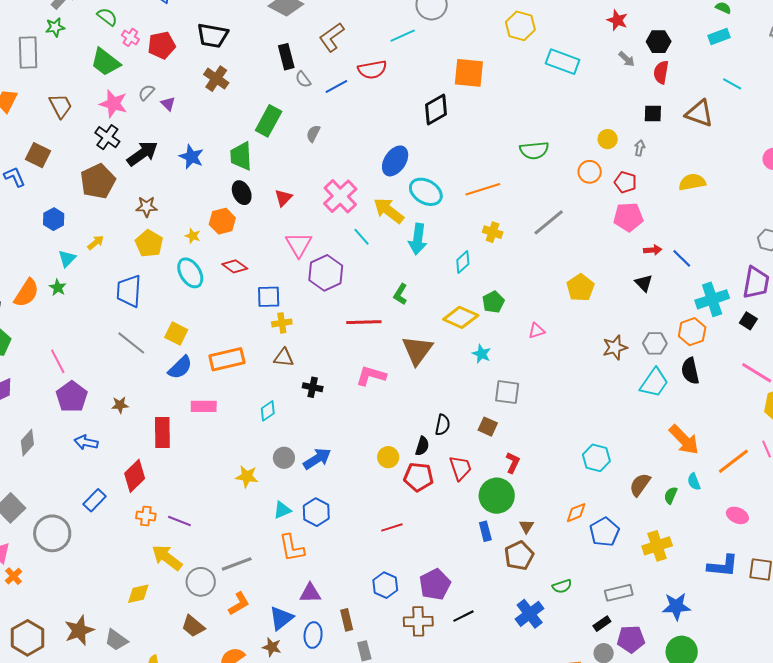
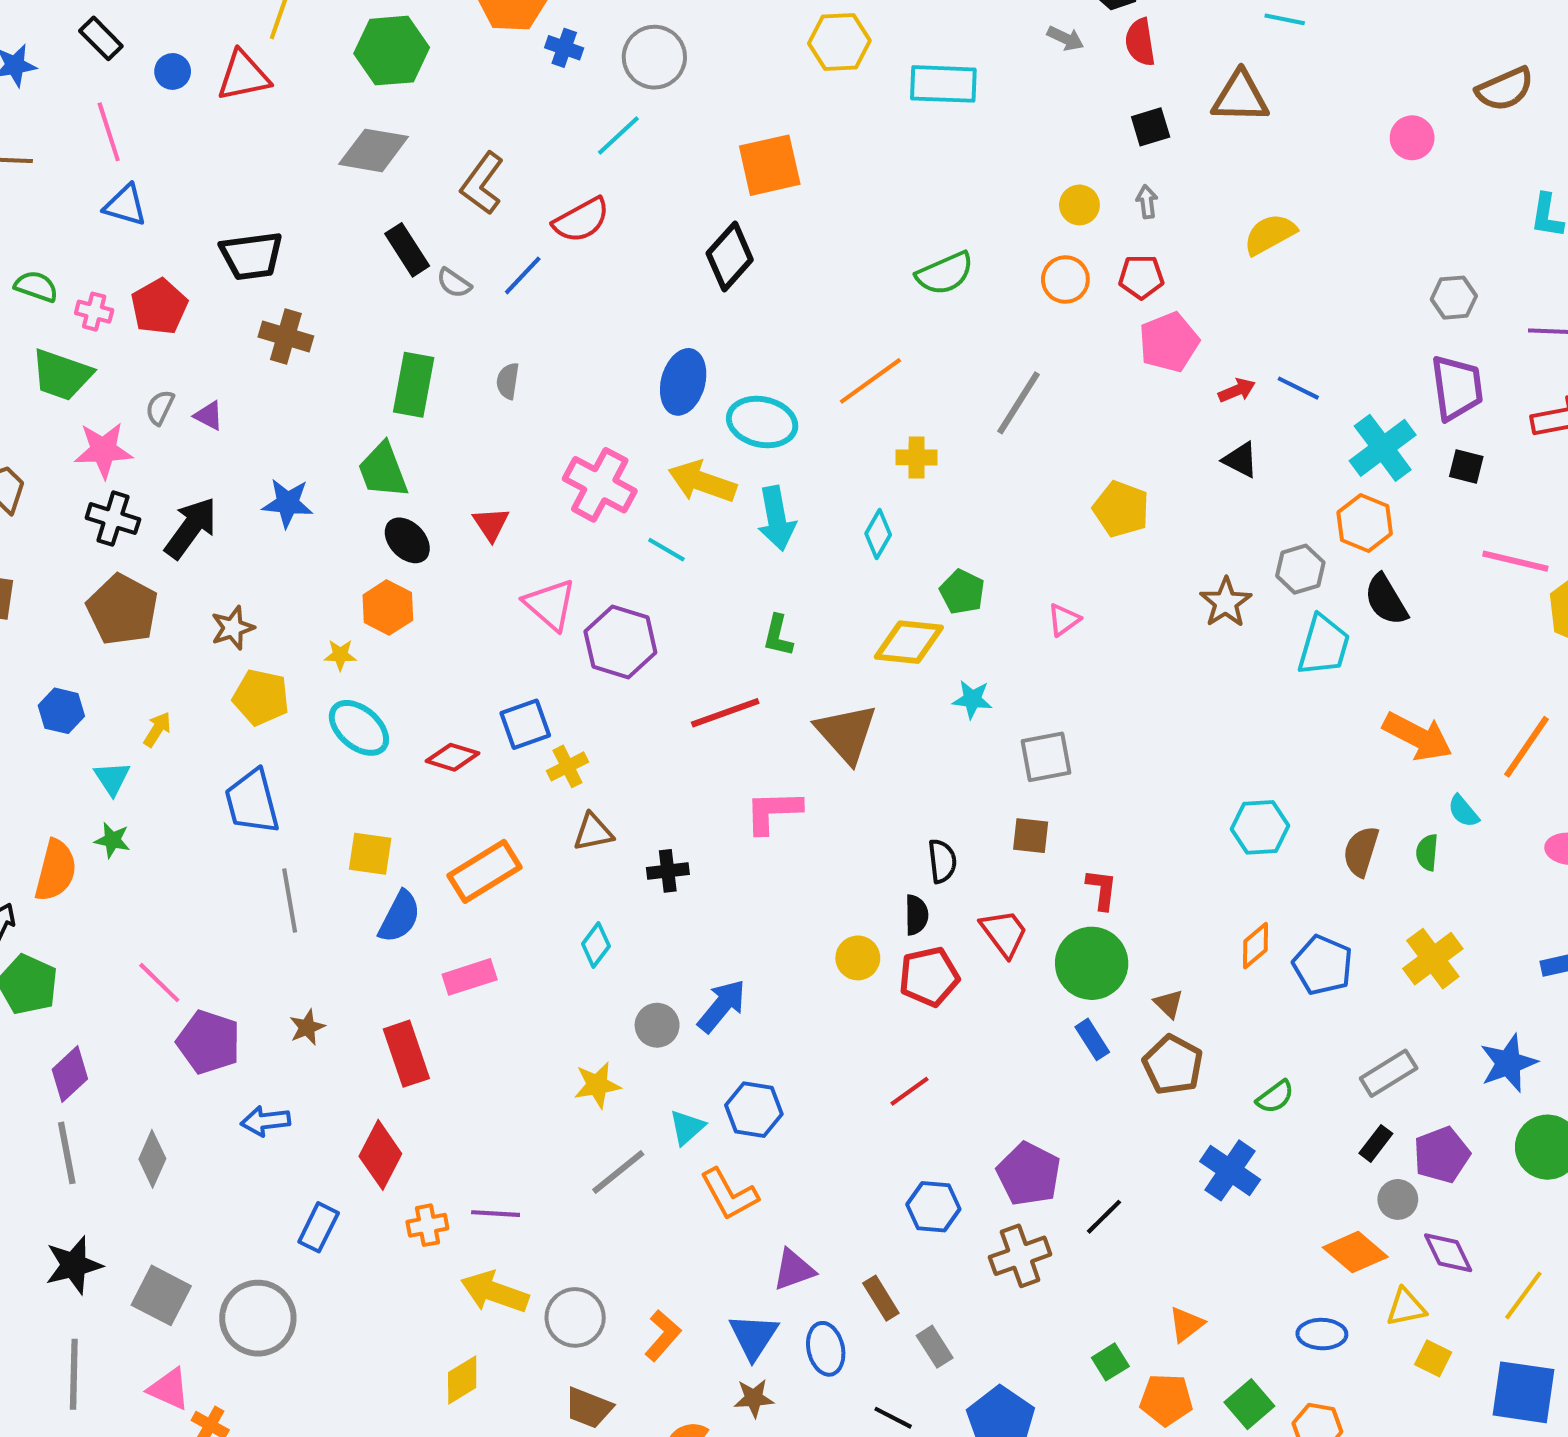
red diamond: (235, 266) -> (453, 757), moved
gray line: (131, 343) -> (290, 901), turned 60
gray line: (237, 564) -> (618, 1172), moved

